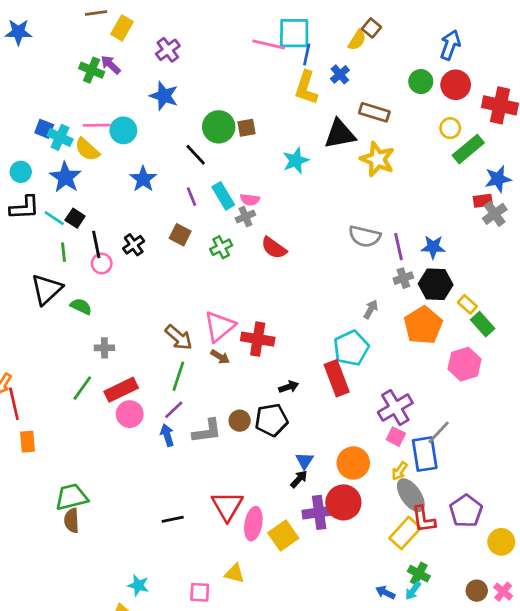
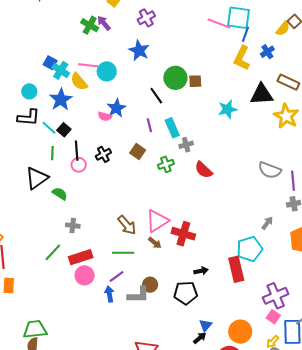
pink semicircle: (250, 200) -> (105, 116), moved
green line: (178, 376) -> (123, 253), turned 65
brown circle: (240, 421) -> (150, 285), moved

